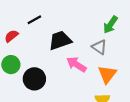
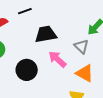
orange triangle: (107, 74) -> (85, 73), turned -48
black circle: (34, 79) -> (27, 70), moved

